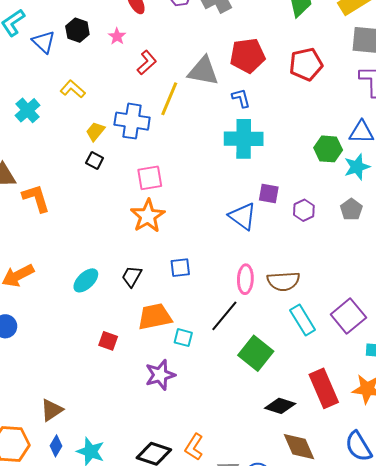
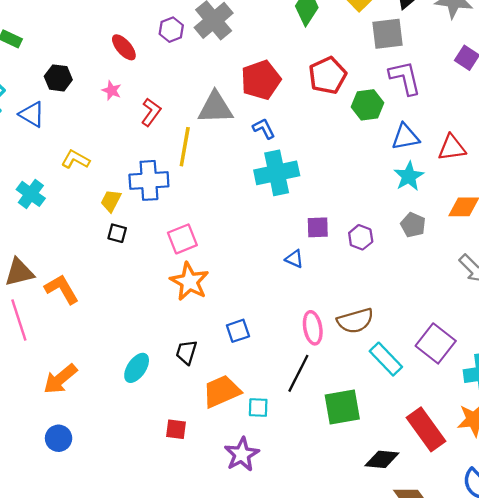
black hexagon: (77, 30) -> (58, 78), moved
green hexagon: (328, 149) -> (367, 105), moved
blue triangle: (243, 216) -> (294, 259), size x0.6
green square: (256, 353) -> (342, 407), turned -36

